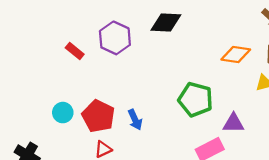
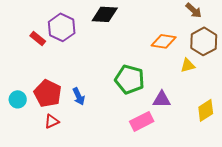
red rectangle: (75, 51) -> (38, 38), moved
cyan circle: (63, 113) -> (18, 99), moved

